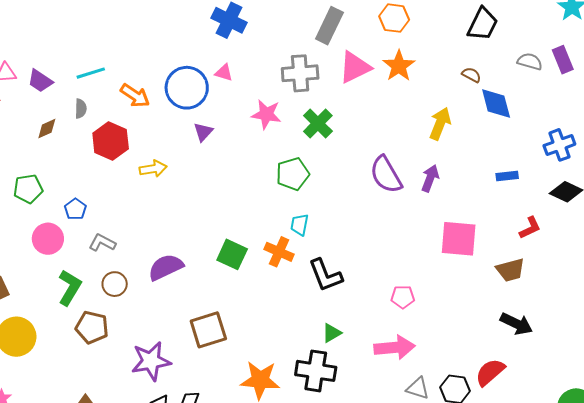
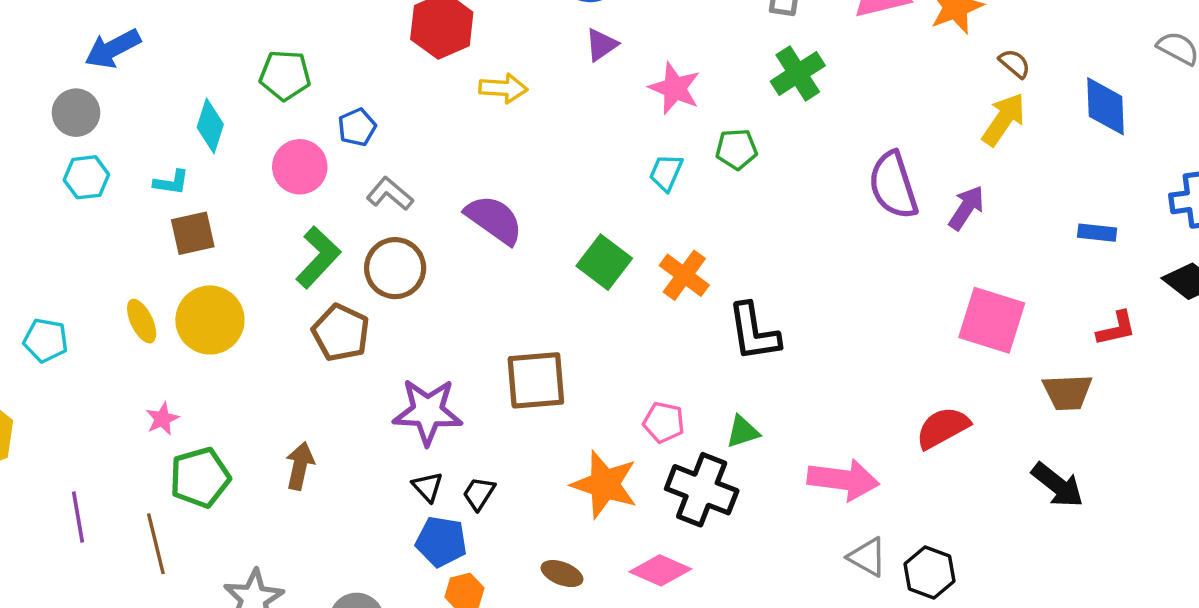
brown semicircle: (471, 75) -> (1015, 63), moved
pink star: (266, 114) -> (675, 88), moved
green pentagon: (293, 174) -> (736, 149), size x0.7
cyan trapezoid: (300, 225) -> (666, 173), moved
purple semicircle: (166, 267) -> (494, 220), moved, turned 48
brown circle: (115, 284) -> (395, 268), size x1.4
pink pentagon: (403, 297) -> (664, 422), moved
red semicircle: (490, 372) -> (943, 428), moved

